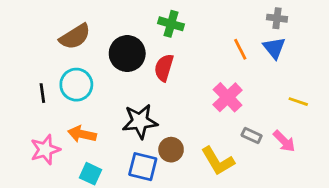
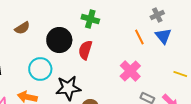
gray cross: (277, 18) -> (157, 15), moved, turned -32
brown semicircle: (75, 37) -> (22, 28), size x0.7
cyan circle: (76, 85) -> (40, 69), moved

